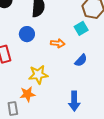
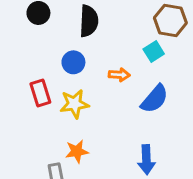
blue semicircle: (81, 60) -> (155, 99), size x1.5
yellow star: (38, 75) -> (74, 104), moved

